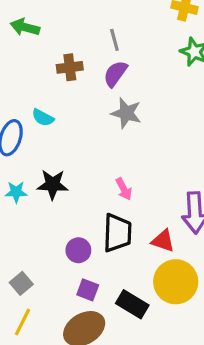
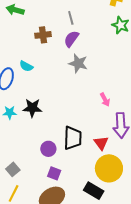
pink arrow: (124, 189) -> (105, 100), moved
red triangle: (163, 241) -> (101, 143), turned 35
black rectangle: (132, 304) -> (94, 191), moved

